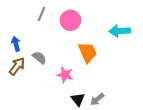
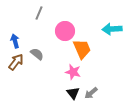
pink circle: (70, 20) -> (65, 31), moved
pink star: (65, 75) -> (73, 72), moved

